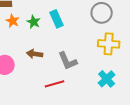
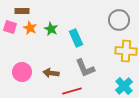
cyan rectangle: (57, 19) -> (76, 38), moved
brown arrow: (35, 54) -> (51, 73), moved

